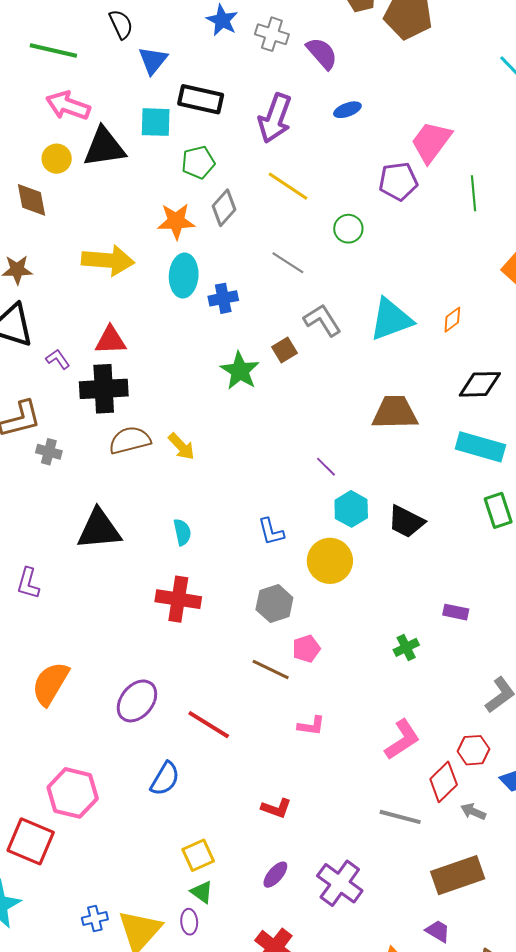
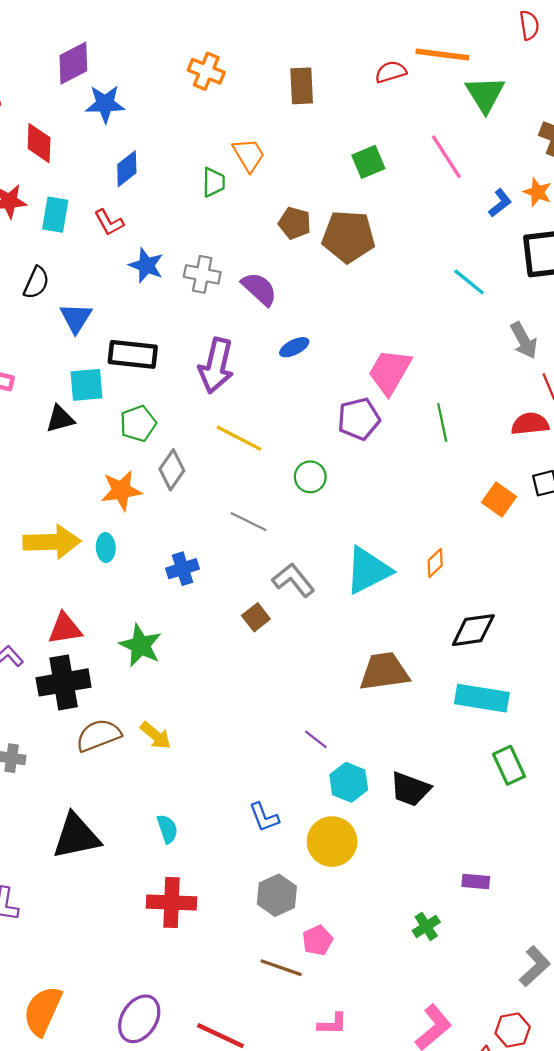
black semicircle: (121, 24) -> (36, 283), turned 56
black triangle: (104, 147) -> (60, 419), moved, size x0.6
cyan ellipse: (184, 275) -> (106, 548), moved, size x0.6
green star: (240, 371) -> (141, 645), moved

